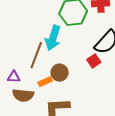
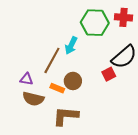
cyan arrow: (53, 38) -> (71, 45), size x0.7
orange rectangle: (45, 82) -> (57, 88), turned 40

